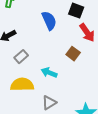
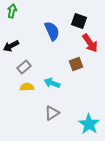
brown square: (73, 54) -> (76, 64), turned 32
yellow semicircle: (22, 85) -> (27, 87), moved, size x0.6

